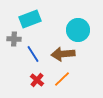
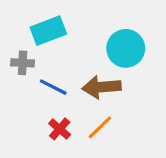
blue line: (33, 54) -> (53, 87), turned -30

